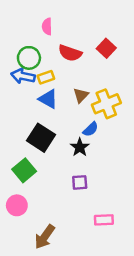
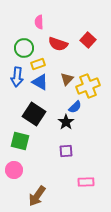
blue arrow: (23, 76) -> (17, 77), moved, turned -96
green square: (24, 170) -> (20, 141), turned -36

